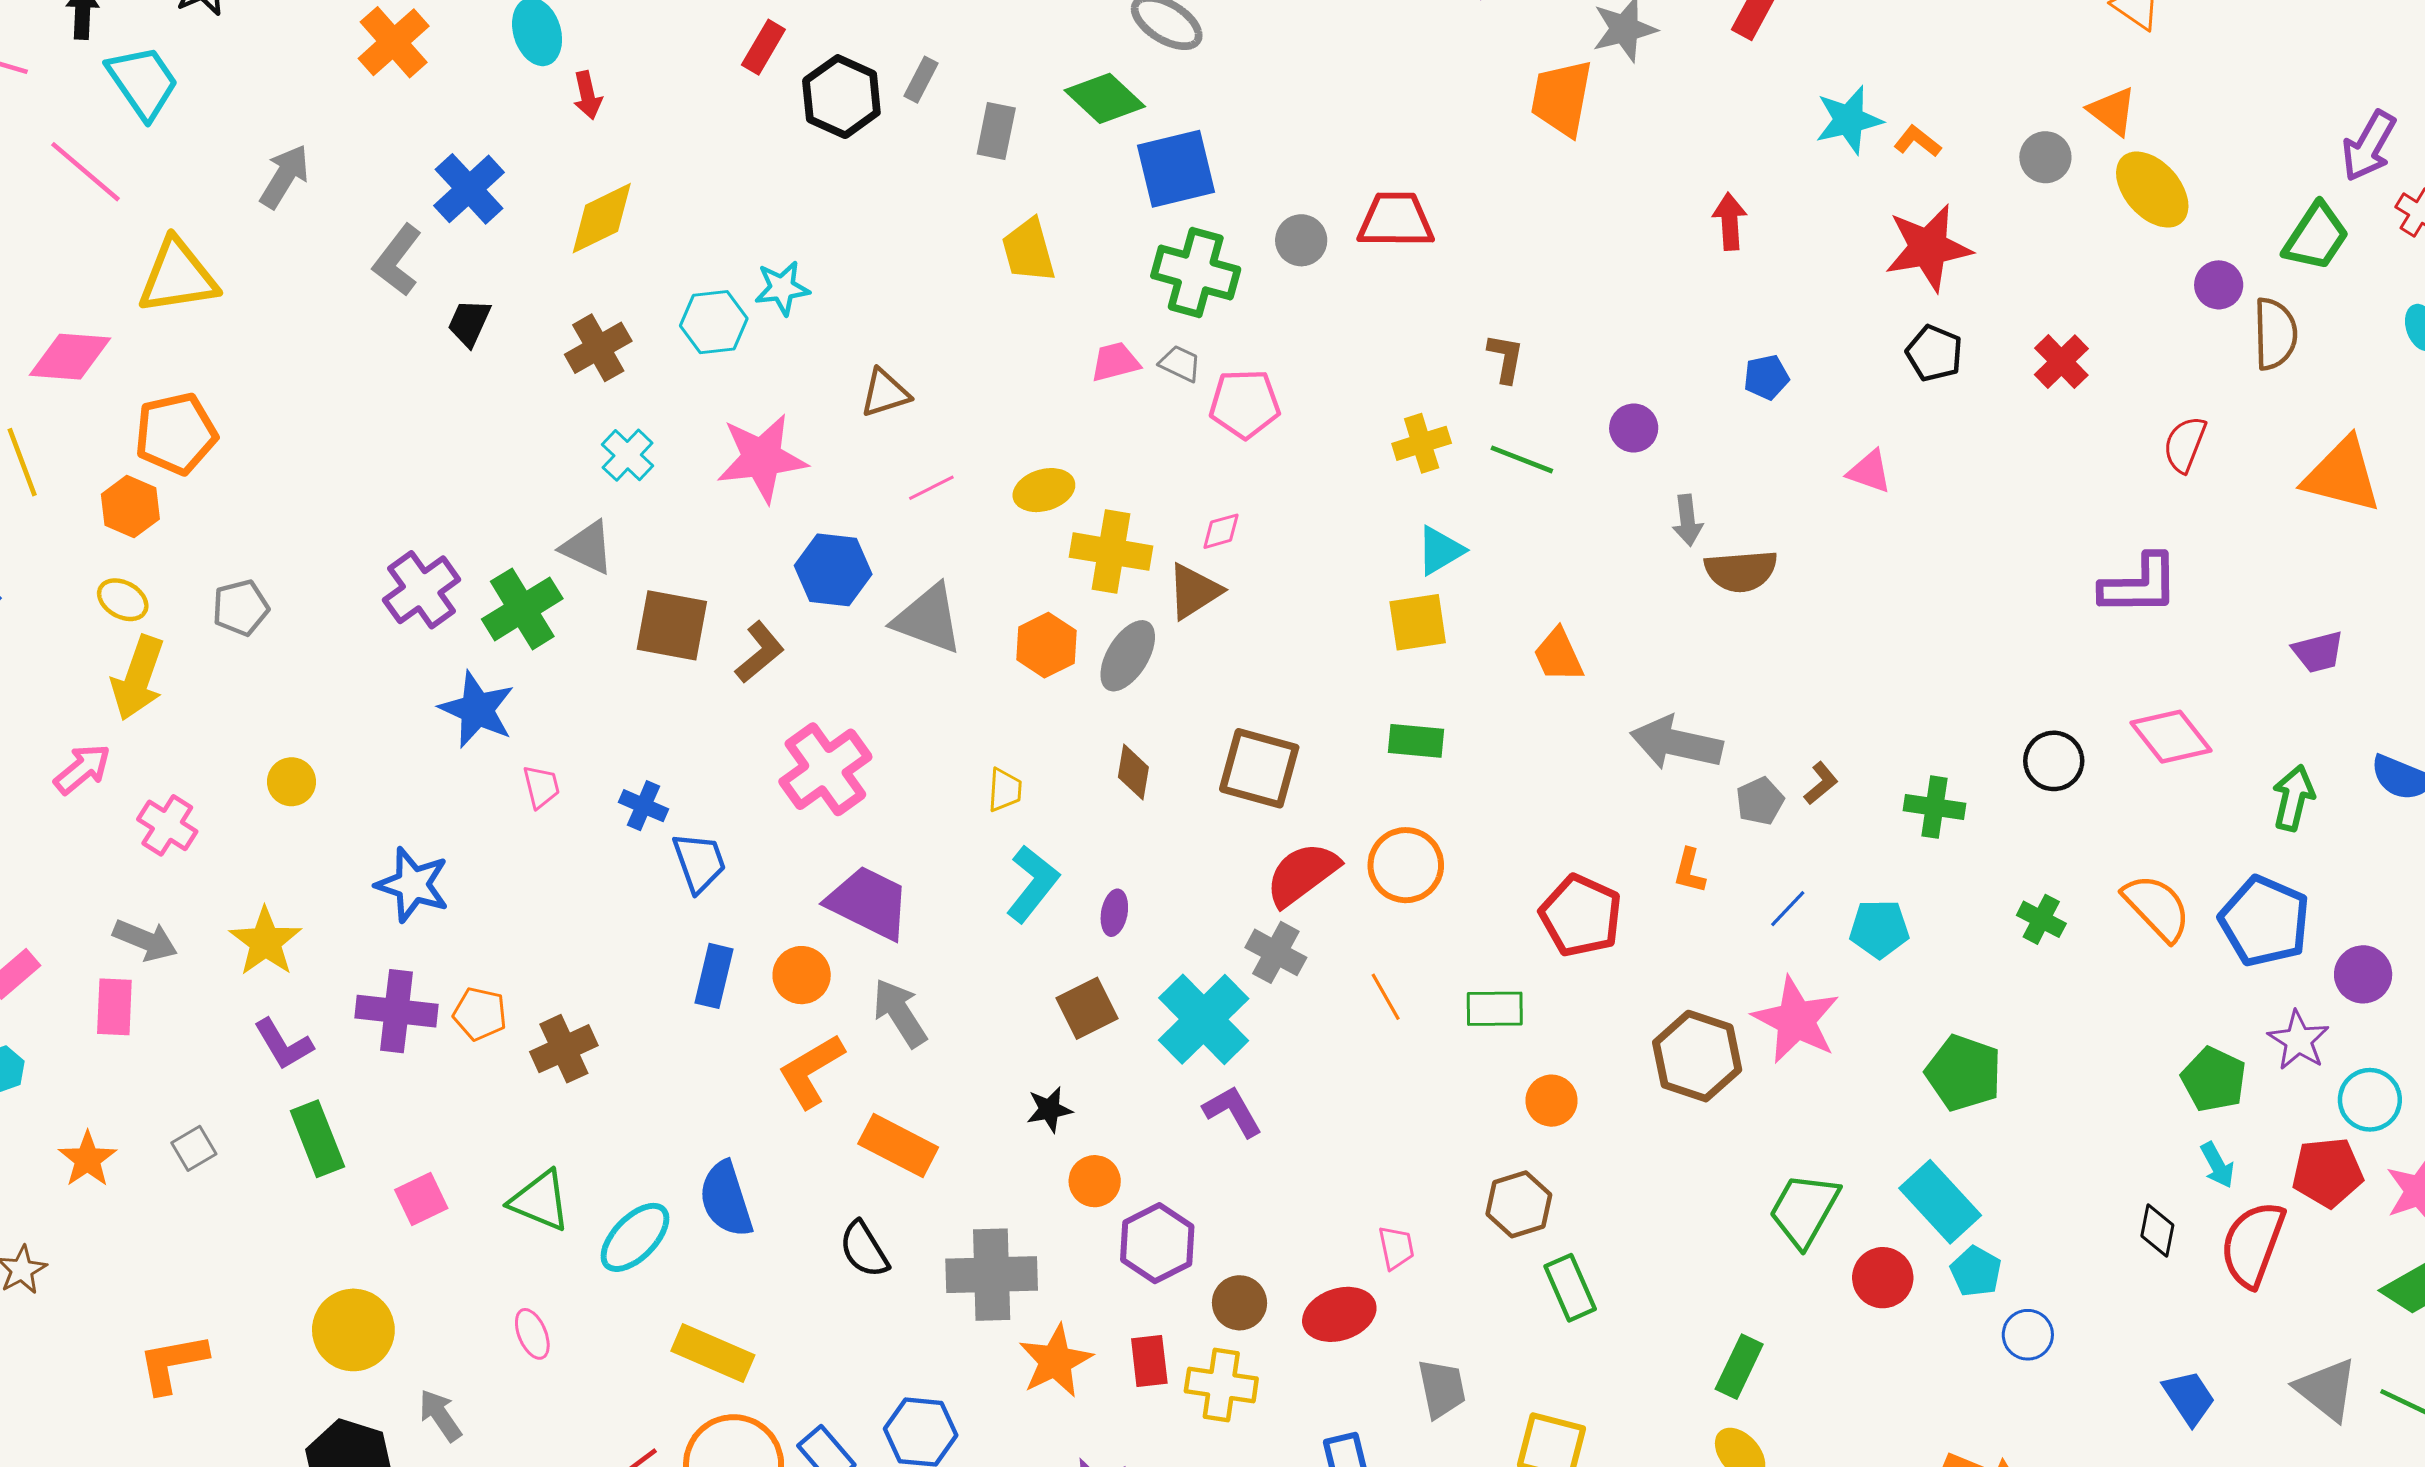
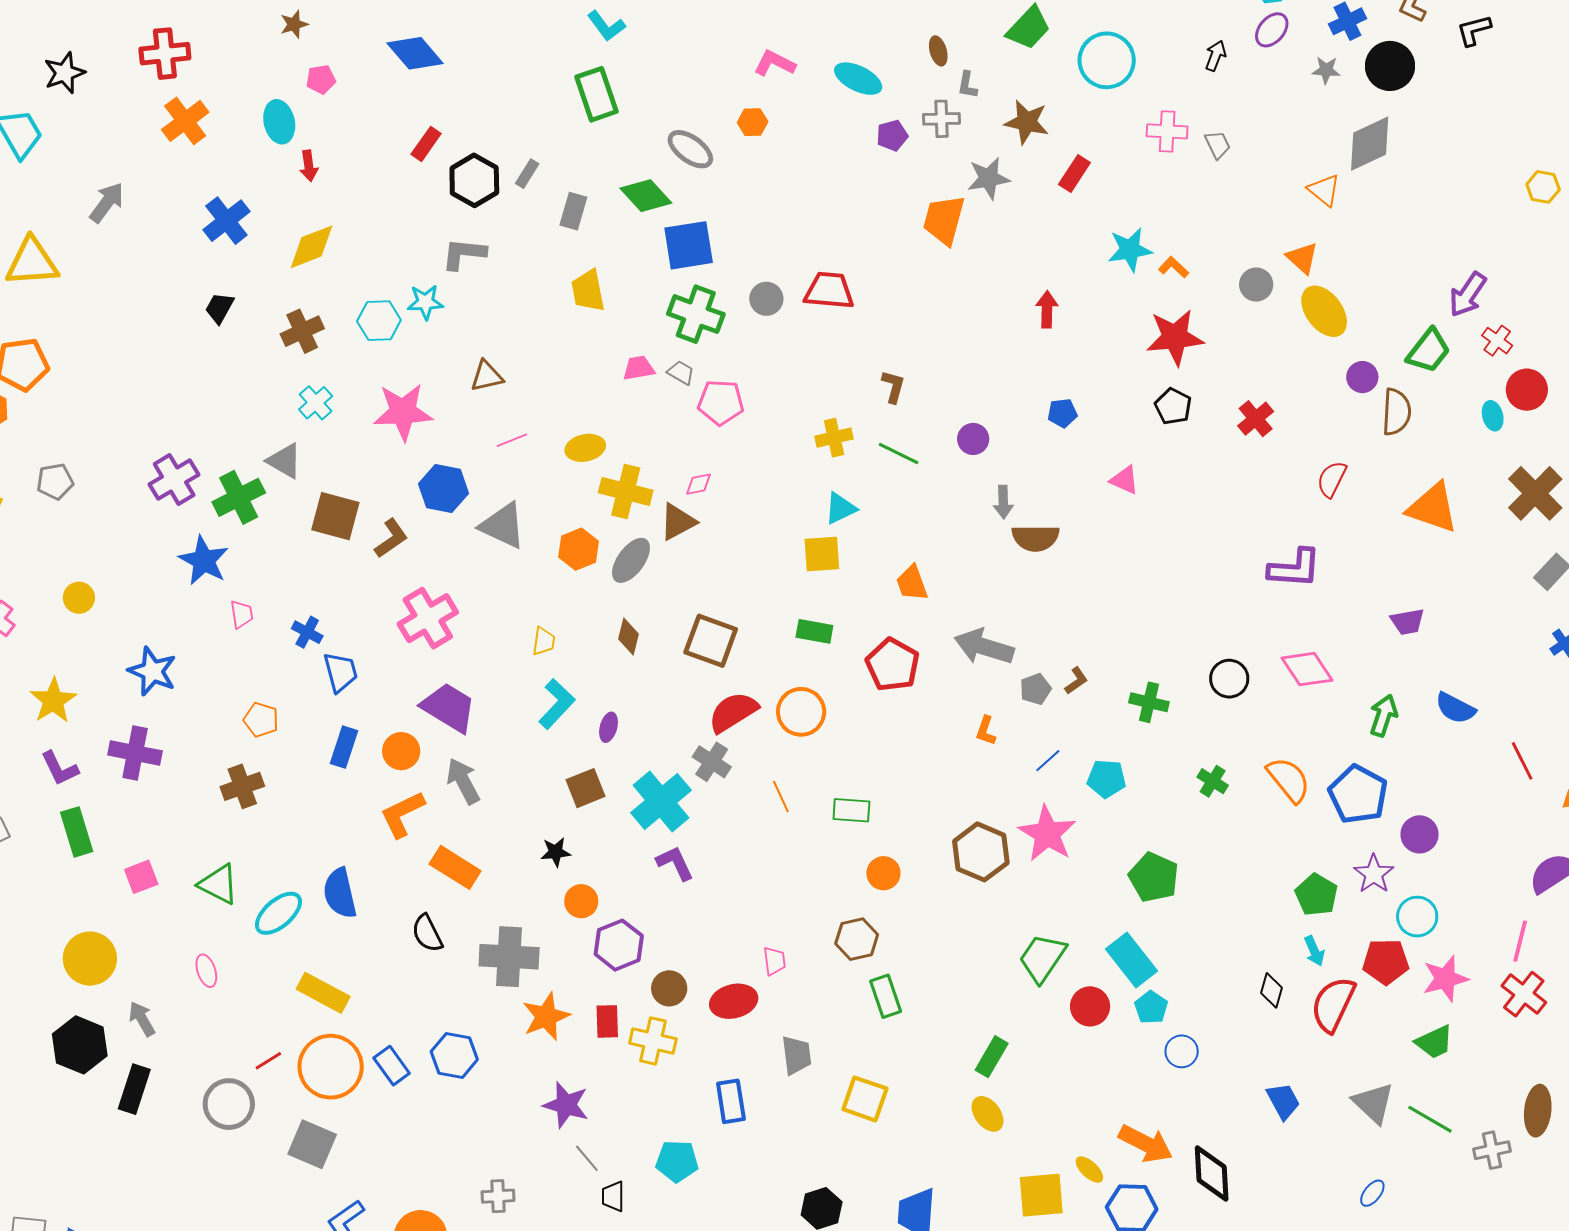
gray L-shape: (397, 260) -> (464, 254), moved, turned 54
red pentagon: (1581, 916) -> (893, 665), moved
orange pentagon: (480, 1014) -> (261, 720), moved

